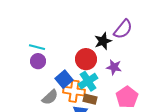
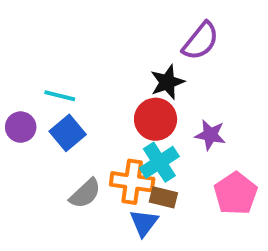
purple semicircle: (123, 29) -> (200, 41), moved
black star: (103, 41) -> (167, 82), moved
purple circle: (38, 61) -> (21, 127), moved
blue square: (64, 79) -> (68, 133), moved

